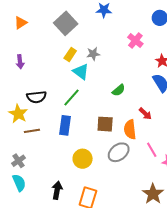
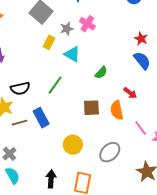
pink cross: (135, 41) -> (87, 24), moved
gray star: (93, 54) -> (67, 29), moved
cyan triangle: (81, 72) -> (72, 54), moved
blue rectangle: (65, 125) -> (41, 118), moved, turned -30
gray ellipse: (119, 152) -> (110, 152), moved

